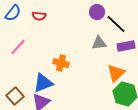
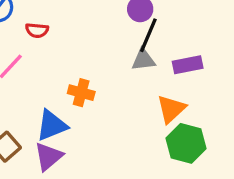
red semicircle: (39, 16) -> (37, 30), moved
black line: (116, 24) -> (148, 35), moved, turned 70

